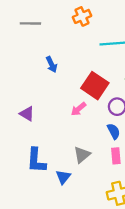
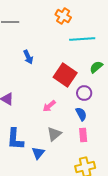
orange cross: (82, 16) -> (63, 16), moved, turned -35
pink arrow: (78, 109) -> (49, 106), moved

